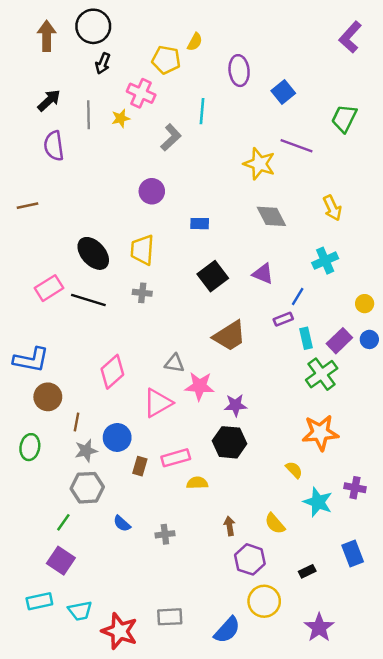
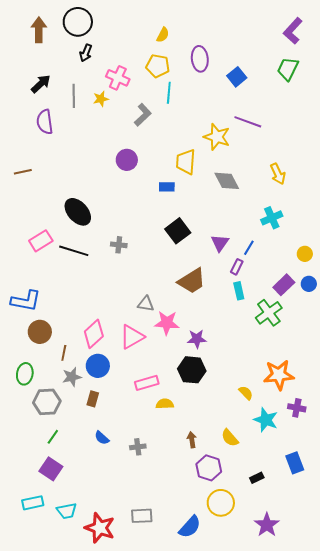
yellow pentagon: (166, 60) -> (158, 66), moved
green trapezoid: (344, 118) -> (288, 69), moved
yellow trapezoid: (142, 250) -> (186, 162), moved
purple triangle: (263, 274) -> (220, 243), moved, turned 42
purple rectangle: (283, 319) -> (237, 267), turned -42
cyan rectangle: (306, 338) -> (239, 291), moved
pink diamond: (112, 372) -> (94, 334), moved
orange star: (320, 433) -> (279, 375), moved
brown rectangle: (140, 466) -> (93, 399), moved
gray hexagon: (87, 488) -> (47, 402), moved

